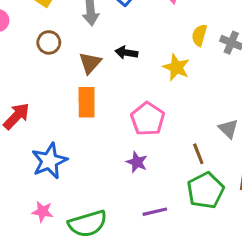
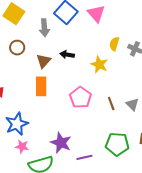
brown line: (198, 154) -> (111, 103), moved
purple star: (137, 162) -> (61, 143), moved, size x1.5
green pentagon: (205, 190) -> (117, 144), turned 30
pink star: (43, 212) -> (22, 147), moved

